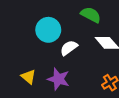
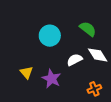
white semicircle: (69, 48) -> (75, 60), moved

